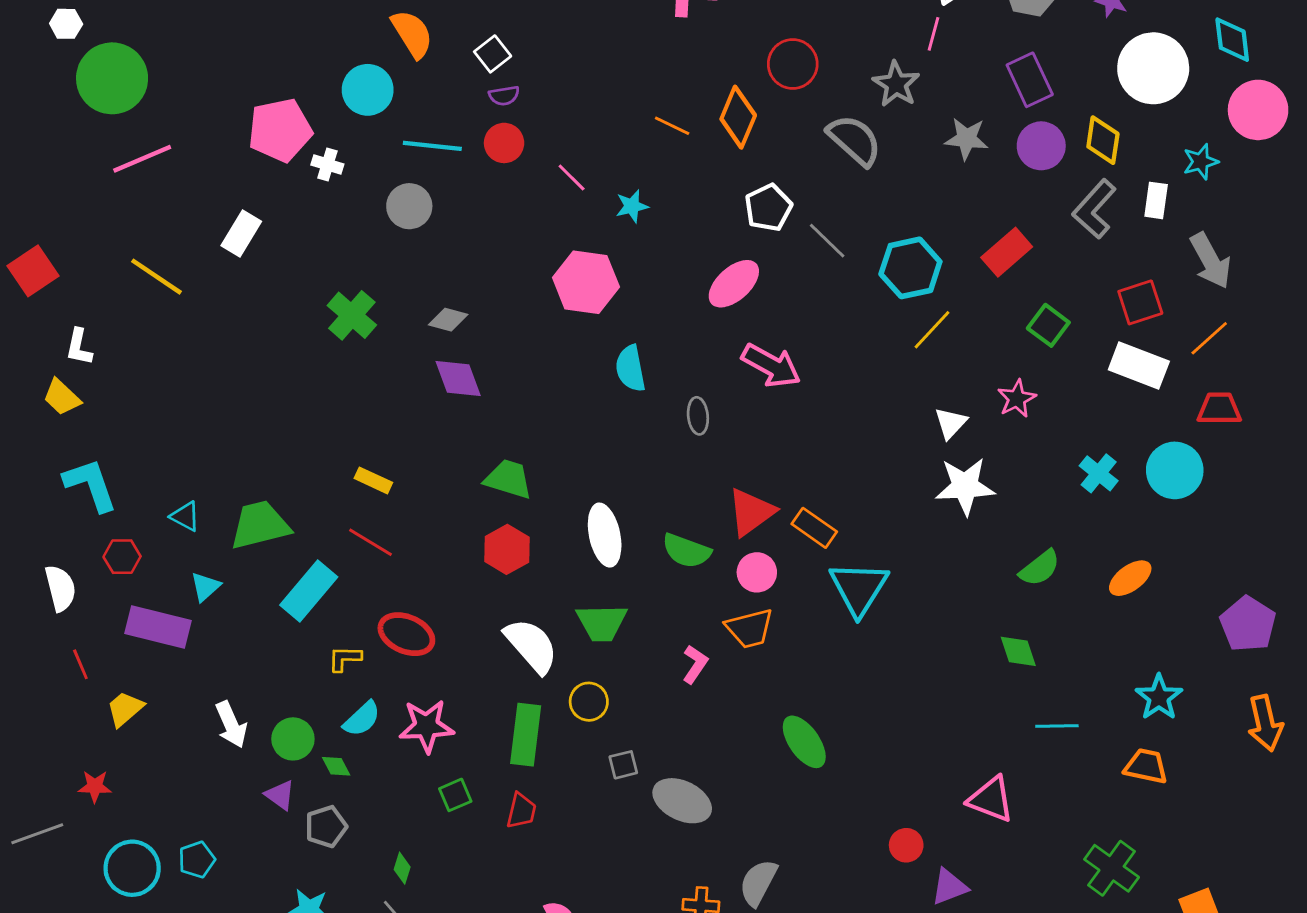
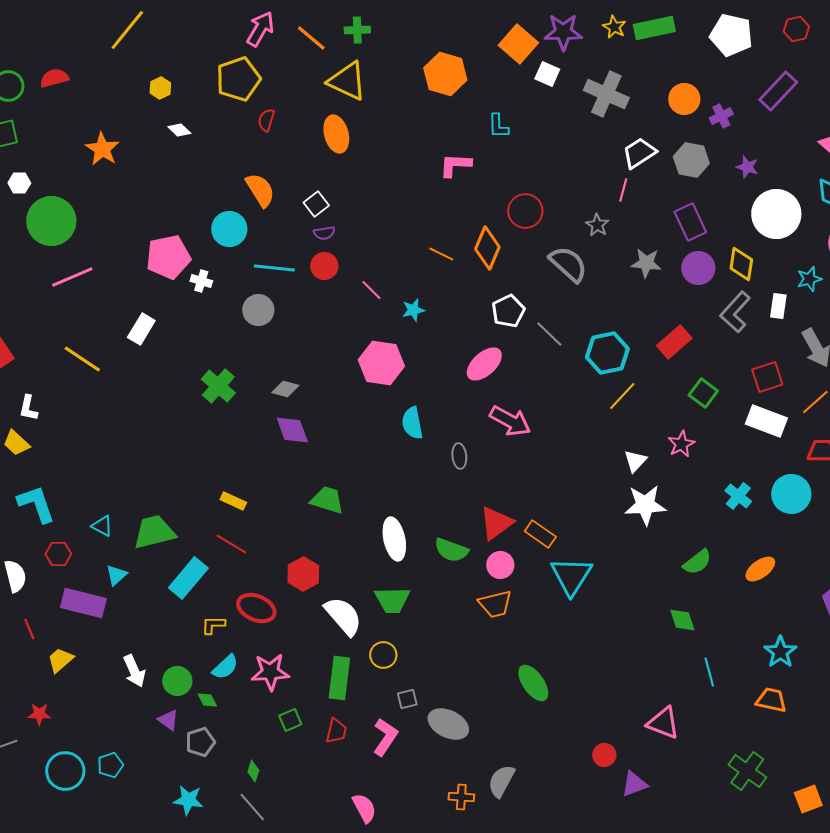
gray star: (896, 84) -> (597, 225), size x0.7
red hexagon: (507, 549) -> (303, 574), moved
pink L-shape: (695, 664) -> (385, 737), moved, size x1.4
cyan line: (1057, 726) -> (709, 672), turned 76

